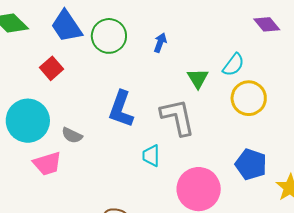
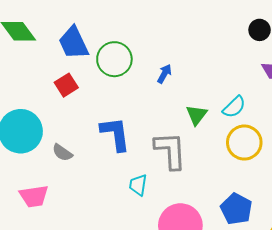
red square: (52, 68) -> (66, 85), moved
blue L-shape: (121, 109) -> (115, 134), turned 144
pink trapezoid: (47, 164) -> (34, 196), moved

